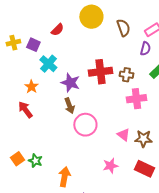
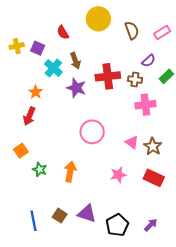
red semicircle: (57, 30) -> (63, 32), turned 104
purple semicircle: (145, 49) -> (149, 61), moved, turned 32
brown arrow: (69, 106) -> (75, 61), moved
red arrow: (25, 110) -> (29, 116), turned -120
brown star: (143, 139) -> (153, 146), turned 30
orange square: (17, 159) -> (21, 151), moved
orange arrow: (64, 177) -> (70, 172), moved

